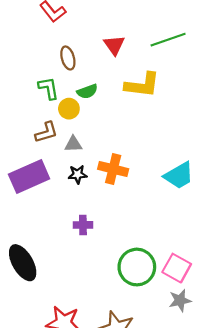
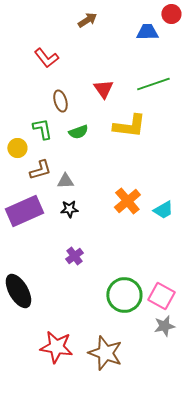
yellow circle: (69, 109) -> (17, 148), moved
orange cross: (113, 169) -> (127, 201), moved, turned 36
cyan trapezoid: (179, 175) -> (163, 210), size x0.7
purple cross: (83, 225) -> (74, 256), turned -36

